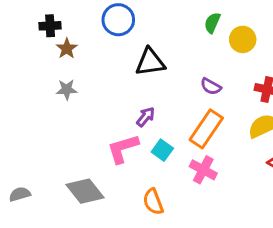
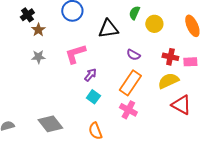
black cross: (50, 26) -> (27, 15), turned -32
black triangle: (150, 62) -> (108, 29), moved
pink L-shape: (123, 149) -> (75, 54), moved
cyan square: (162, 150) -> (93, 97), moved

